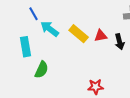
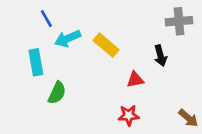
cyan arrow: (50, 29) -> (68, 38), turned -60
red triangle: (101, 36) -> (135, 80), moved

